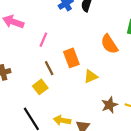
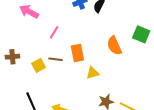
brown line: (49, 68) -> (55, 59), turned -64
yellow square: (40, 87) -> (39, 65), moved

